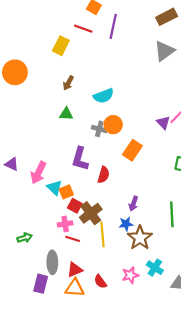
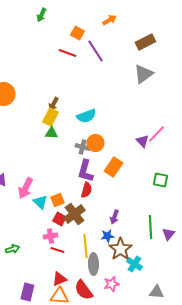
purple line: (113, 26) -> (95, 51), turned -45
yellow rectangle: (61, 46) -> (50, 117), moved
purple L-shape: (80, 159) -> (85, 171), moved
orange square: (66, 192) -> (57, 200), moved
brown cross: (91, 213) -> (74, 214), moved
gray ellipse: (52, 262) -> (93, 264), moved
cyan cross: (155, 268) -> (134, 264), moved
red semicircle: (100, 282) -> (83, 290), size x1.5

